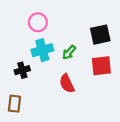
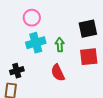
green arrow: (69, 52) -> (60, 45), turned 136
black cross: (22, 70) -> (17, 71), moved

